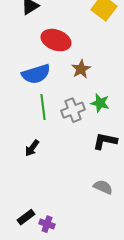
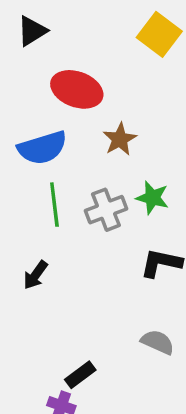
black rectangle: (26, 217) -> (80, 375), moved

